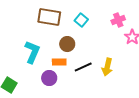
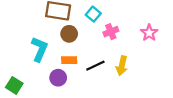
pink cross: (118, 20) -> (111, 32), moved
brown circle: (67, 44) -> (69, 34), moved

